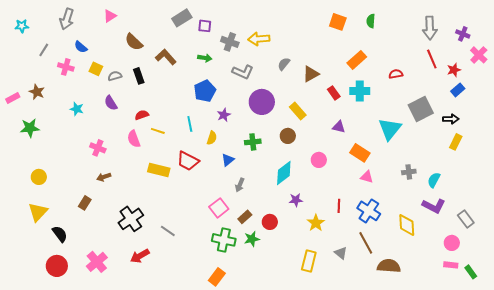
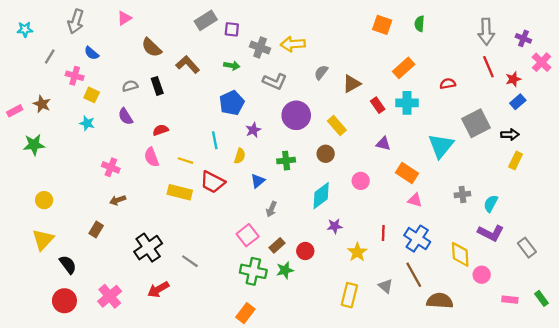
yellow square: (96, 69) -> (92, 95), moved
yellow line: (158, 131) -> (185, 161), moved
pink circle: (452, 243) -> (482, 275), moved
green rectangle: (471, 272) -> (542, 298), moved

